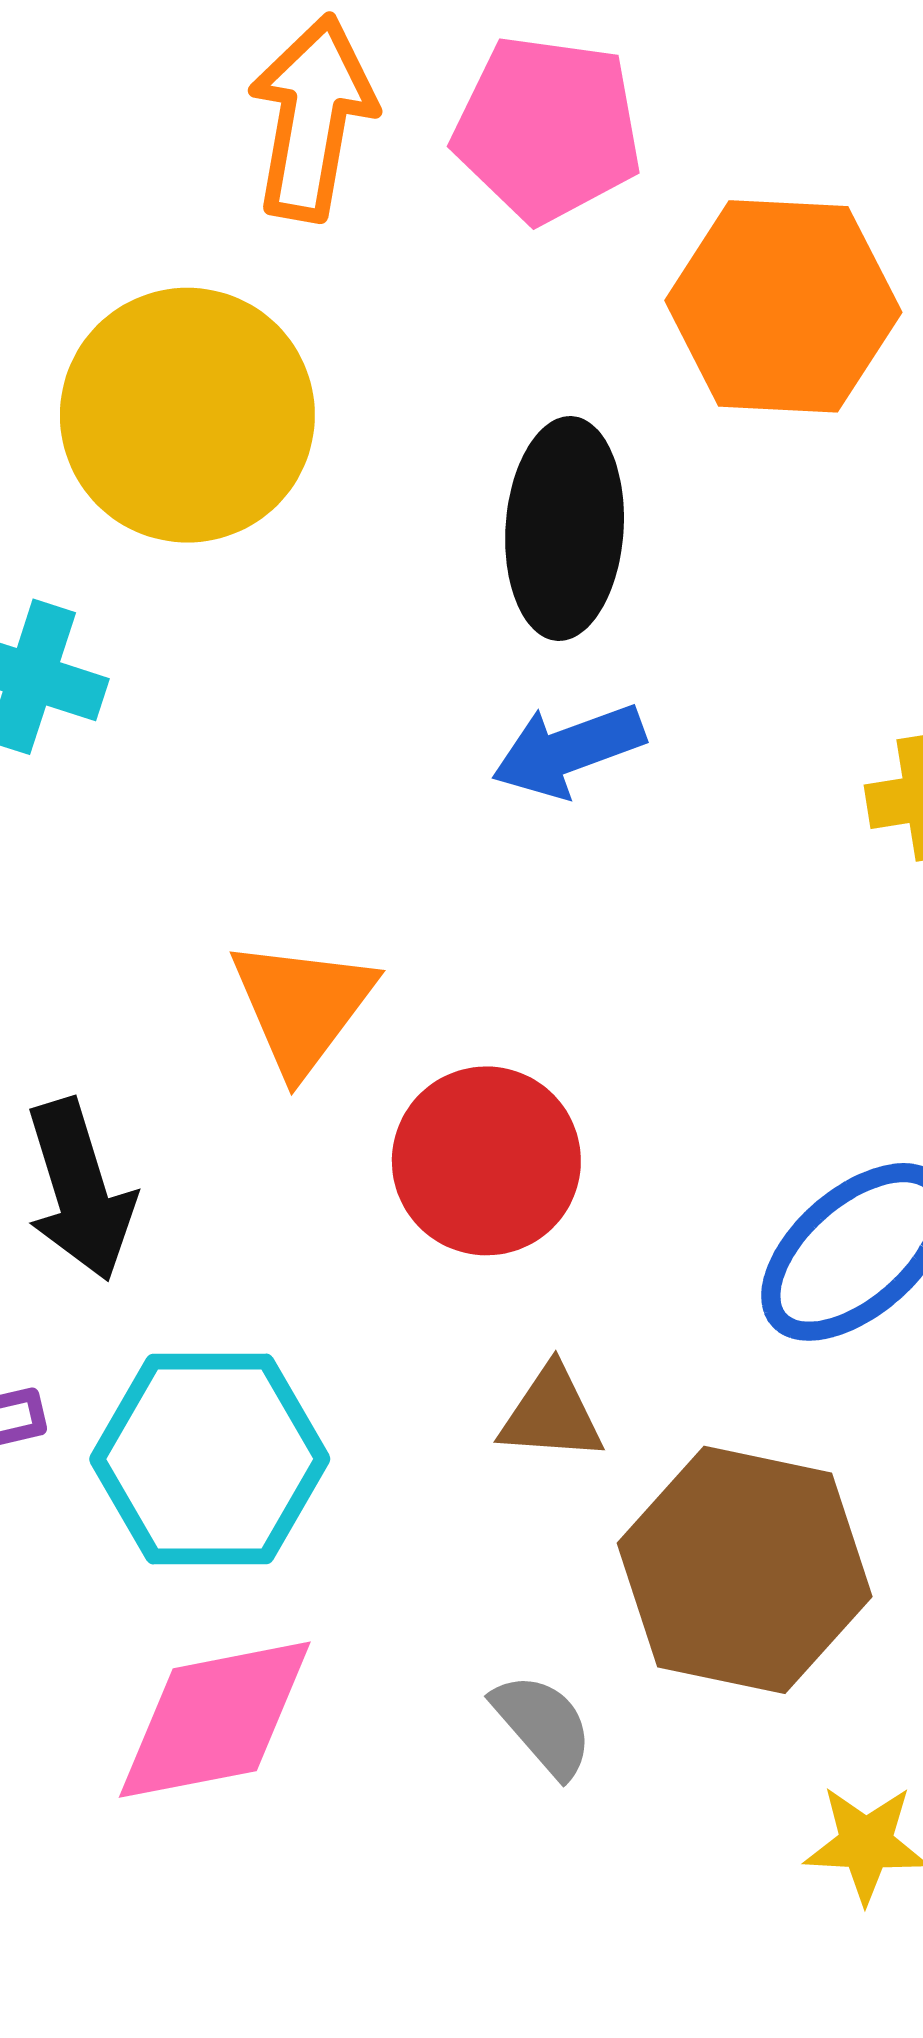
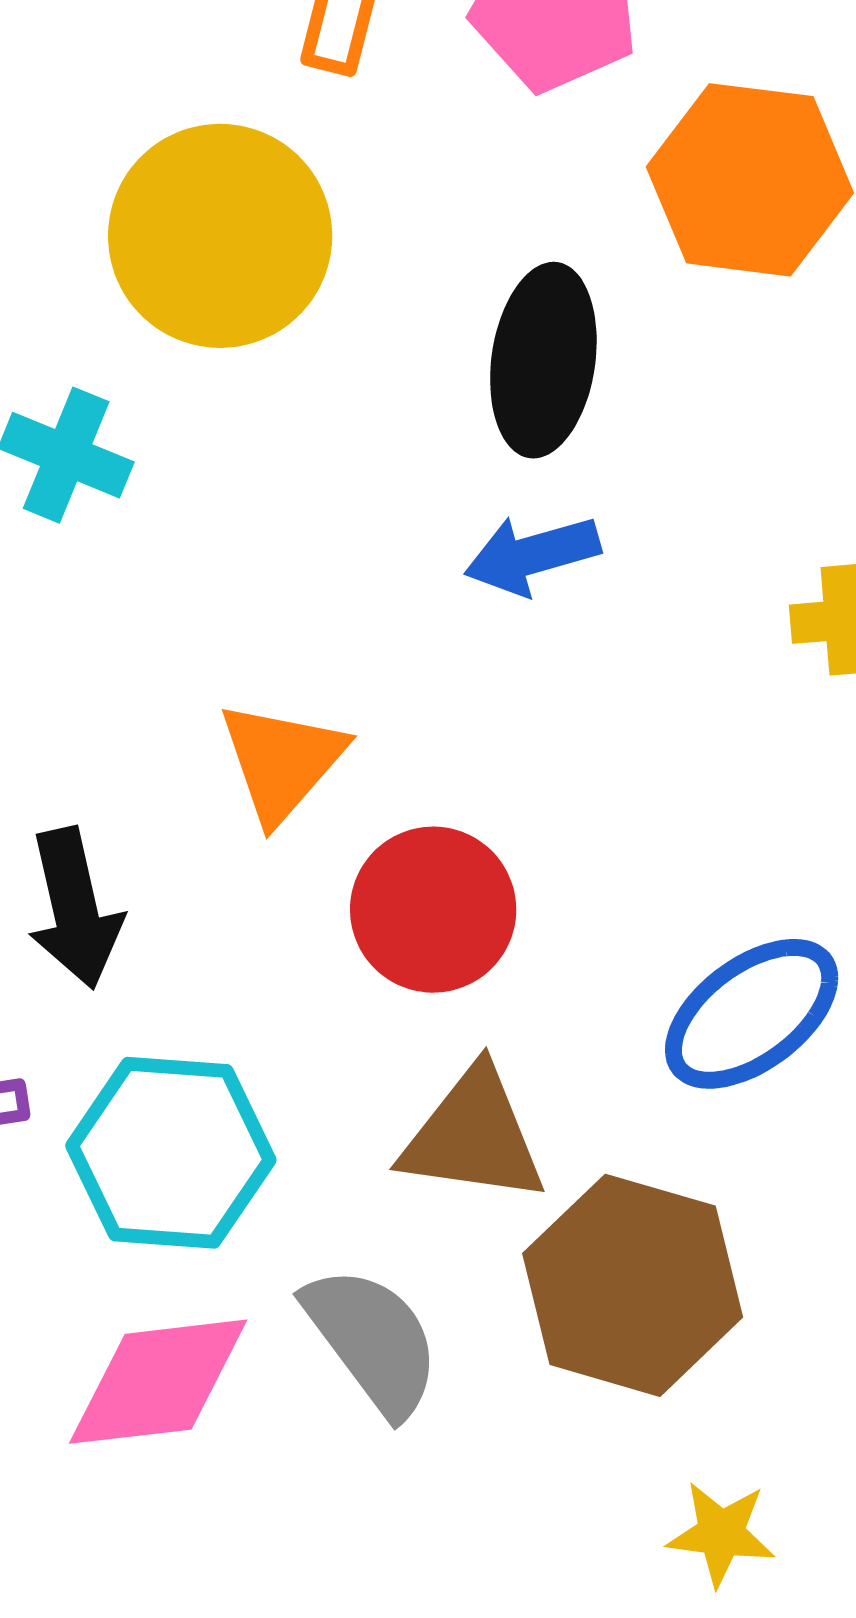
brown triangle: (551, 1414) -> (473, 1136), size x1.6
gray semicircle: (543, 1725) -> (372, 1340), moved, size x1.6

